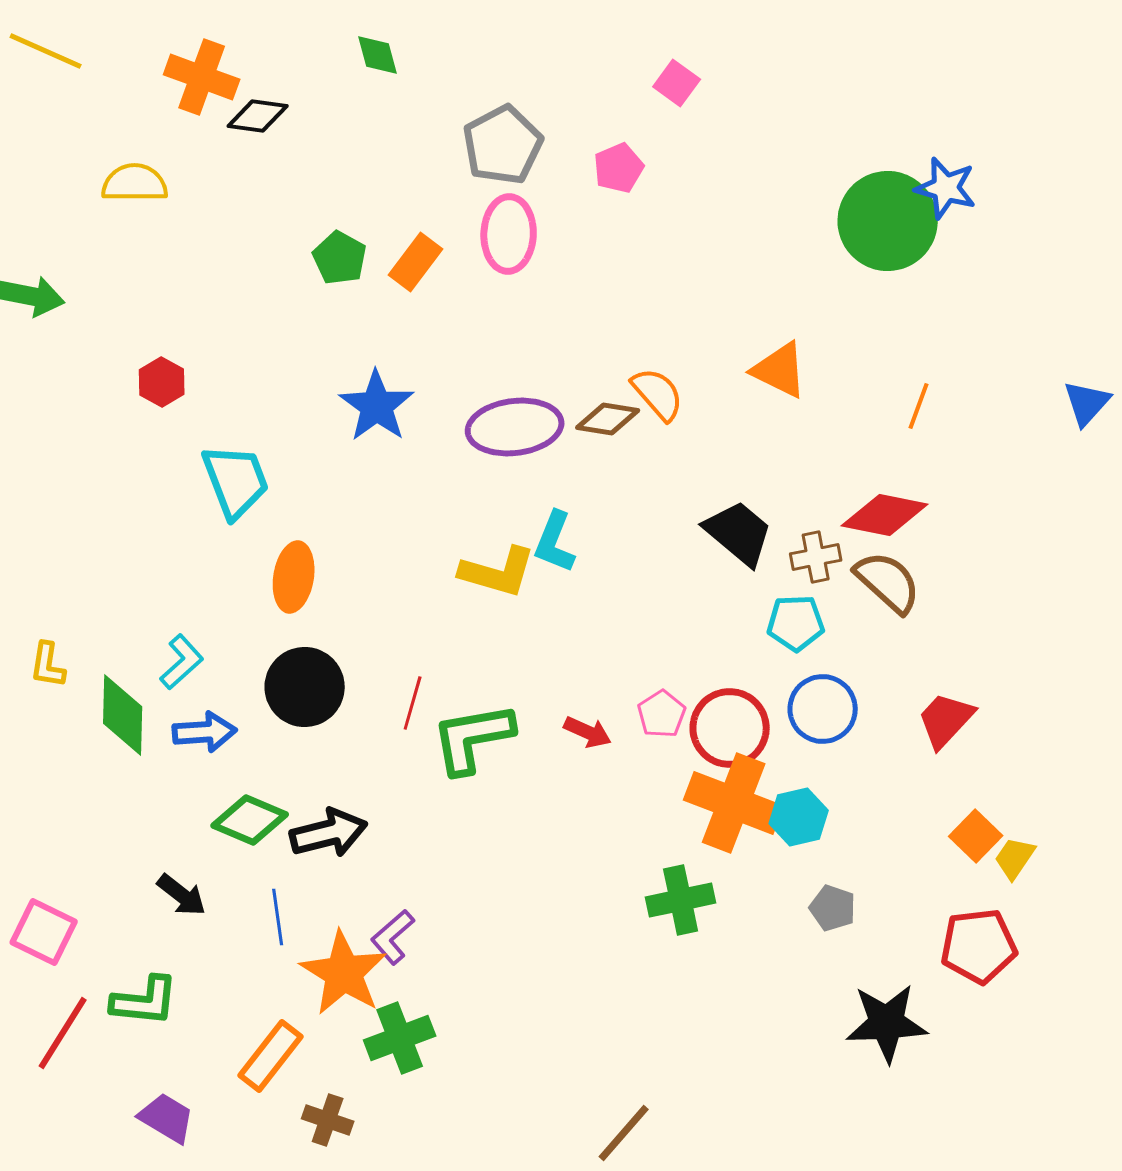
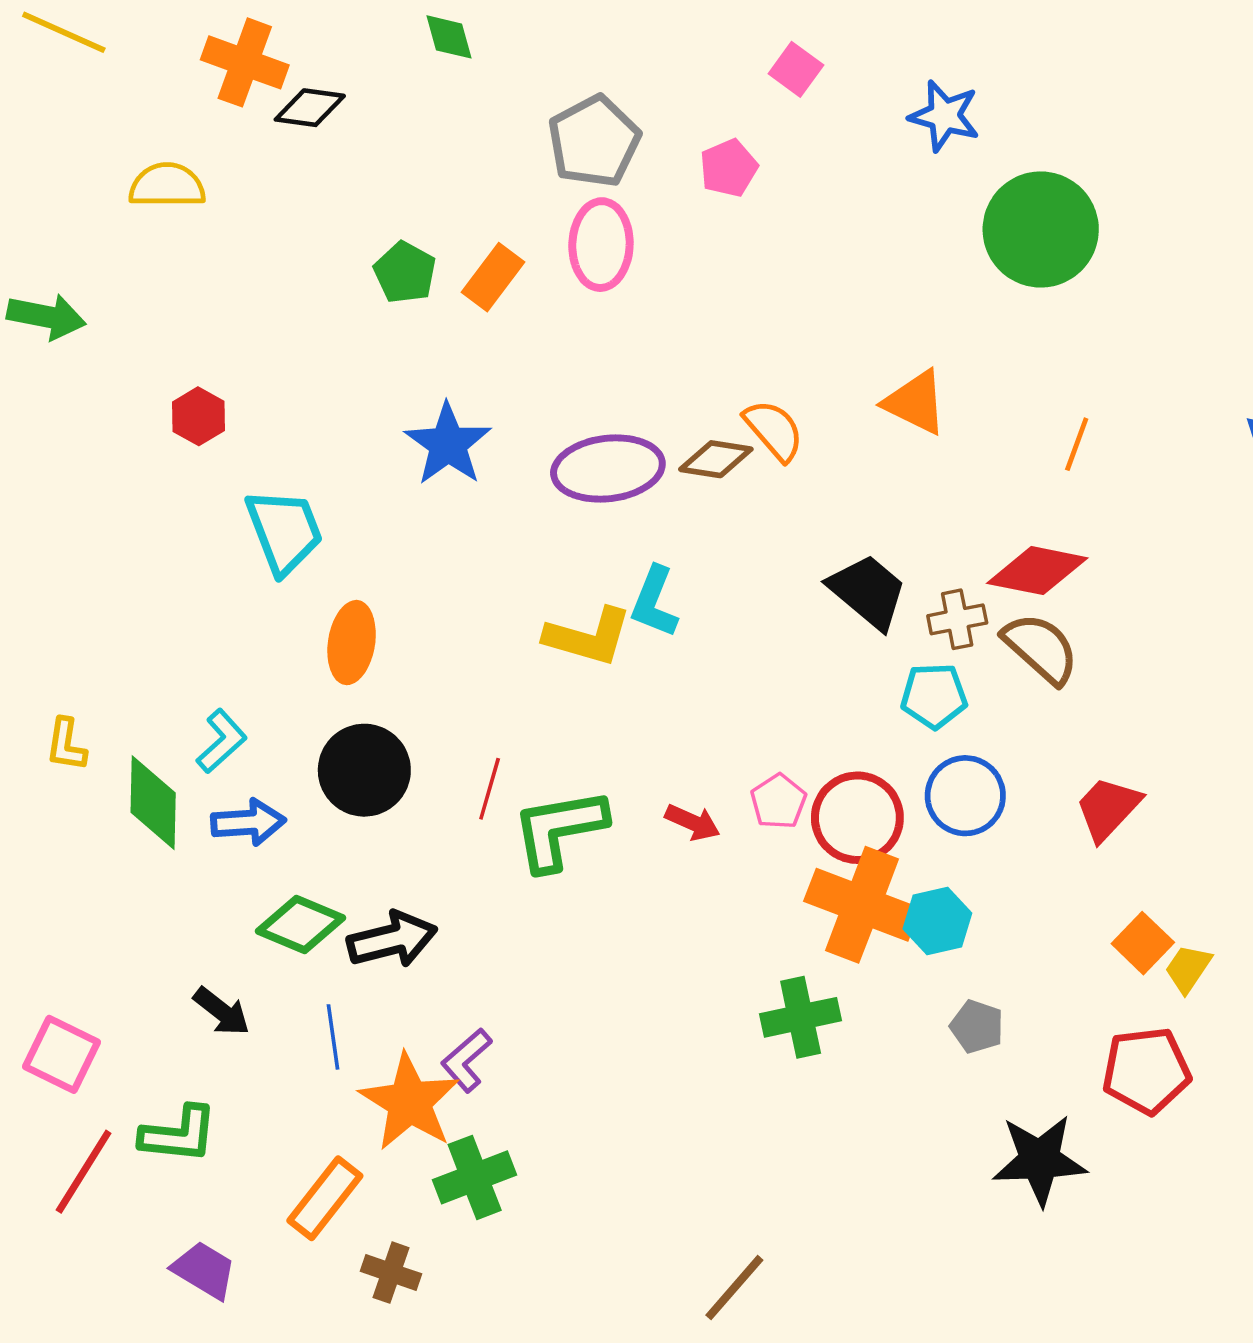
blue star: (946, 188) -> (944, 116), moved

